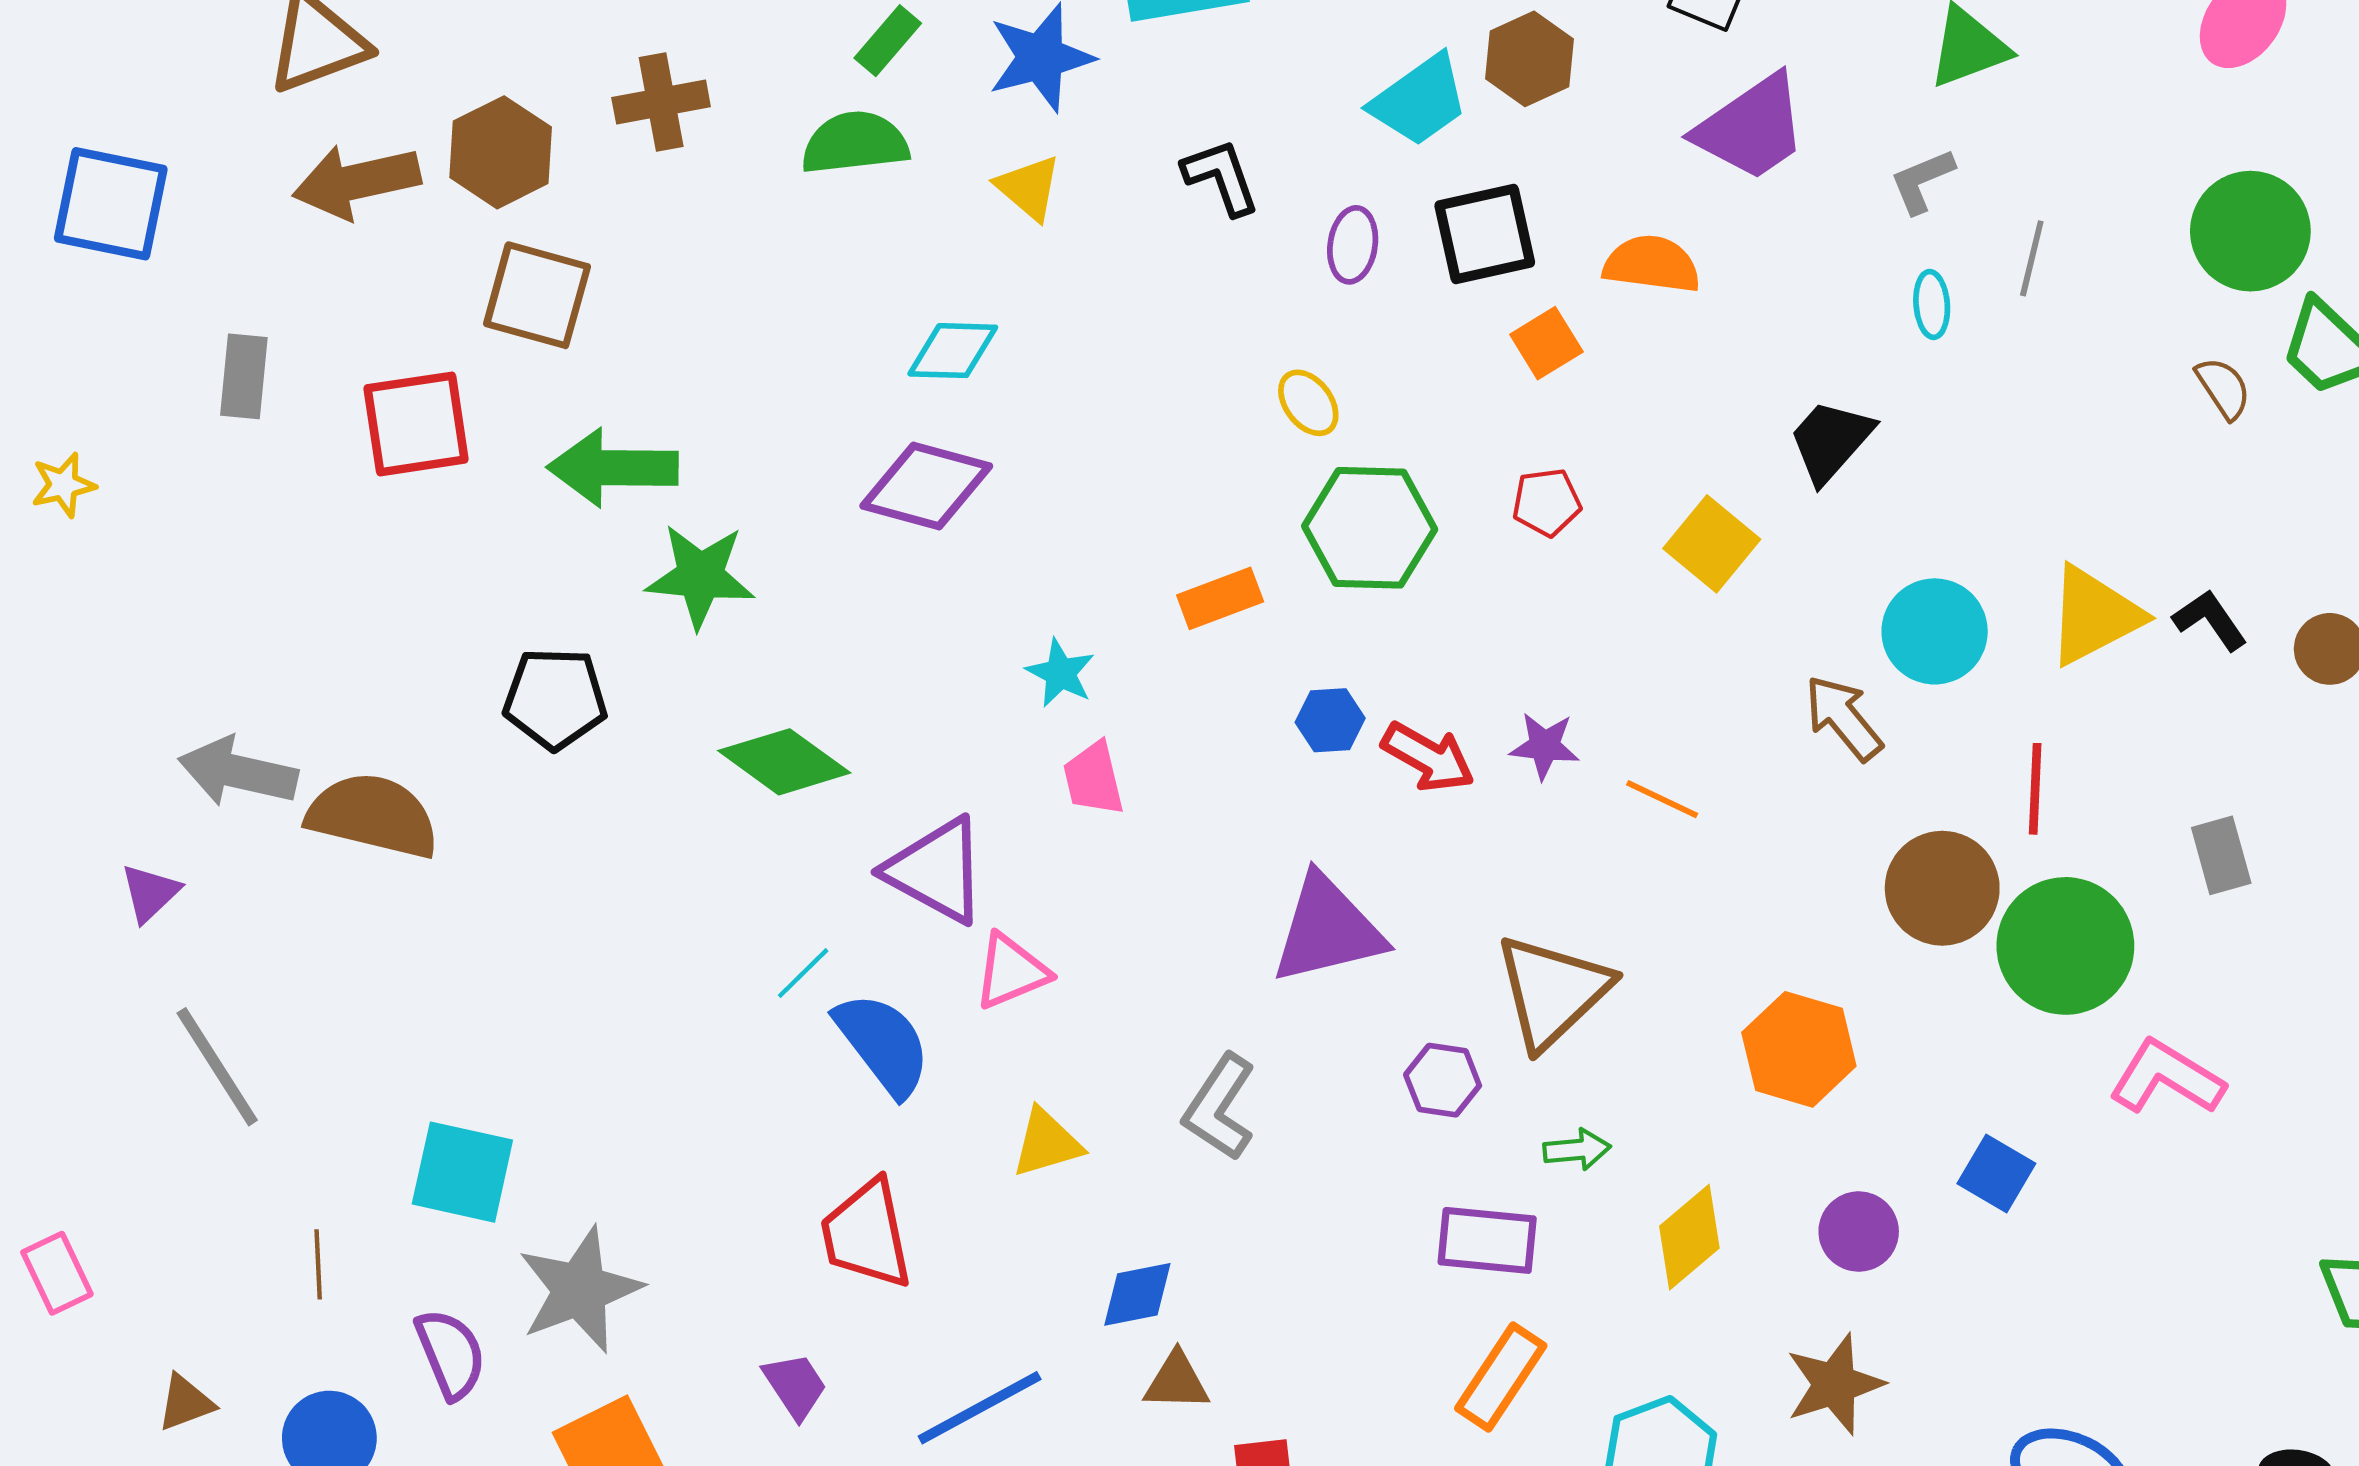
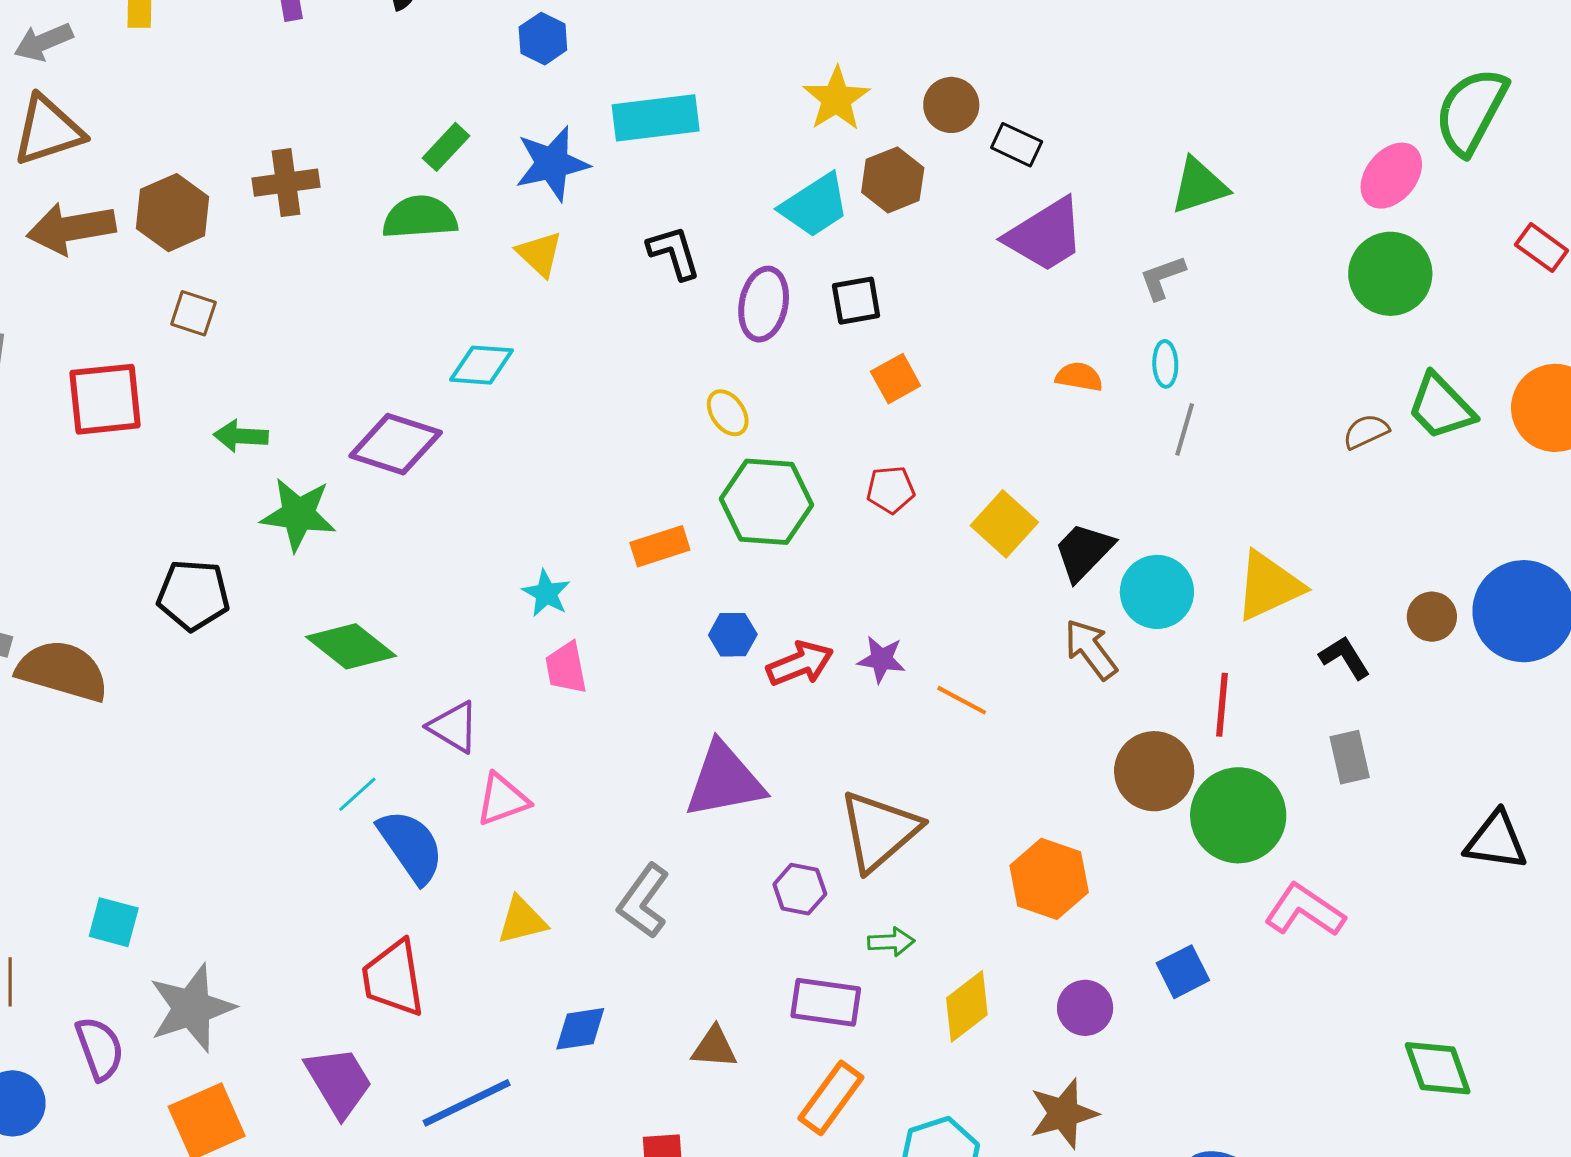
green circle: (2250, 231) -> (1390, 274), moved
black square: (1485, 234) -> (856, 301), size x0.7
purple ellipse: (1353, 245) -> (764, 304), size x1.4
gray line: (2032, 258) -> (1185, 429), moved
orange semicircle: (1652, 264) -> (1079, 377), moved, size x0.7
brown square: (537, 295) -> (193, 313), size x0.6
brown semicircle: (2223, 388) -> (1366, 431), turned -84
black trapezoid: (1831, 441) -> (1084, 552), moved
green arrow: (613, 468) -> (241, 436), size x0.6
purple diamond: (926, 486) -> (396, 444), moved
black L-shape: (2210, 620) -> (1345, 658), moved
red arrow: (1428, 757) -> (800, 664), turned -54
purple triangle: (936, 870) -> (454, 727), size x0.7
cyan square: (462, 1172) -> (114, 922), size x0.7
blue square: (1996, 1173) -> (1183, 972), turned 30
brown triangle: (1177, 1381) -> (714, 1047), moved
purple trapezoid: (795, 1386) -> (339, 1082), size x1.5

